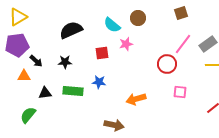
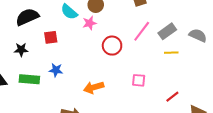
pink star: (126, 44) -> (90, 23), moved
red square: (102, 53) -> (51, 37), moved
red circle: (167, 64) -> (112, 46), moved

